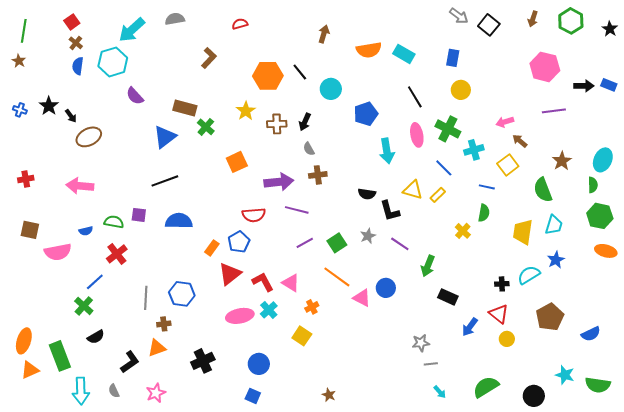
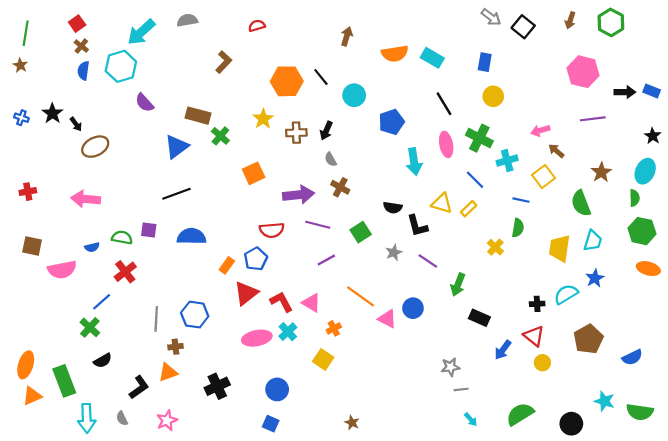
black star: (610, 29) -> (653, 136), moved
brown cross: (318, 175) -> (340, 187), turned 36
green square: (337, 243) -> (361, 232), moved

